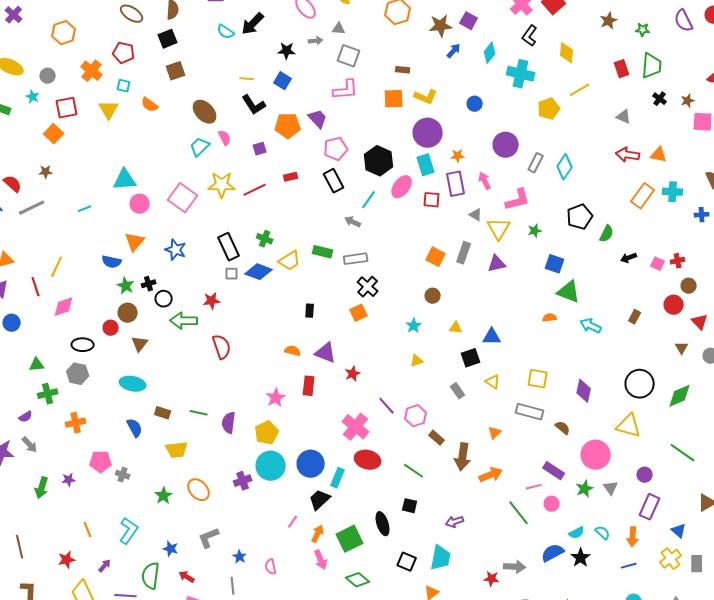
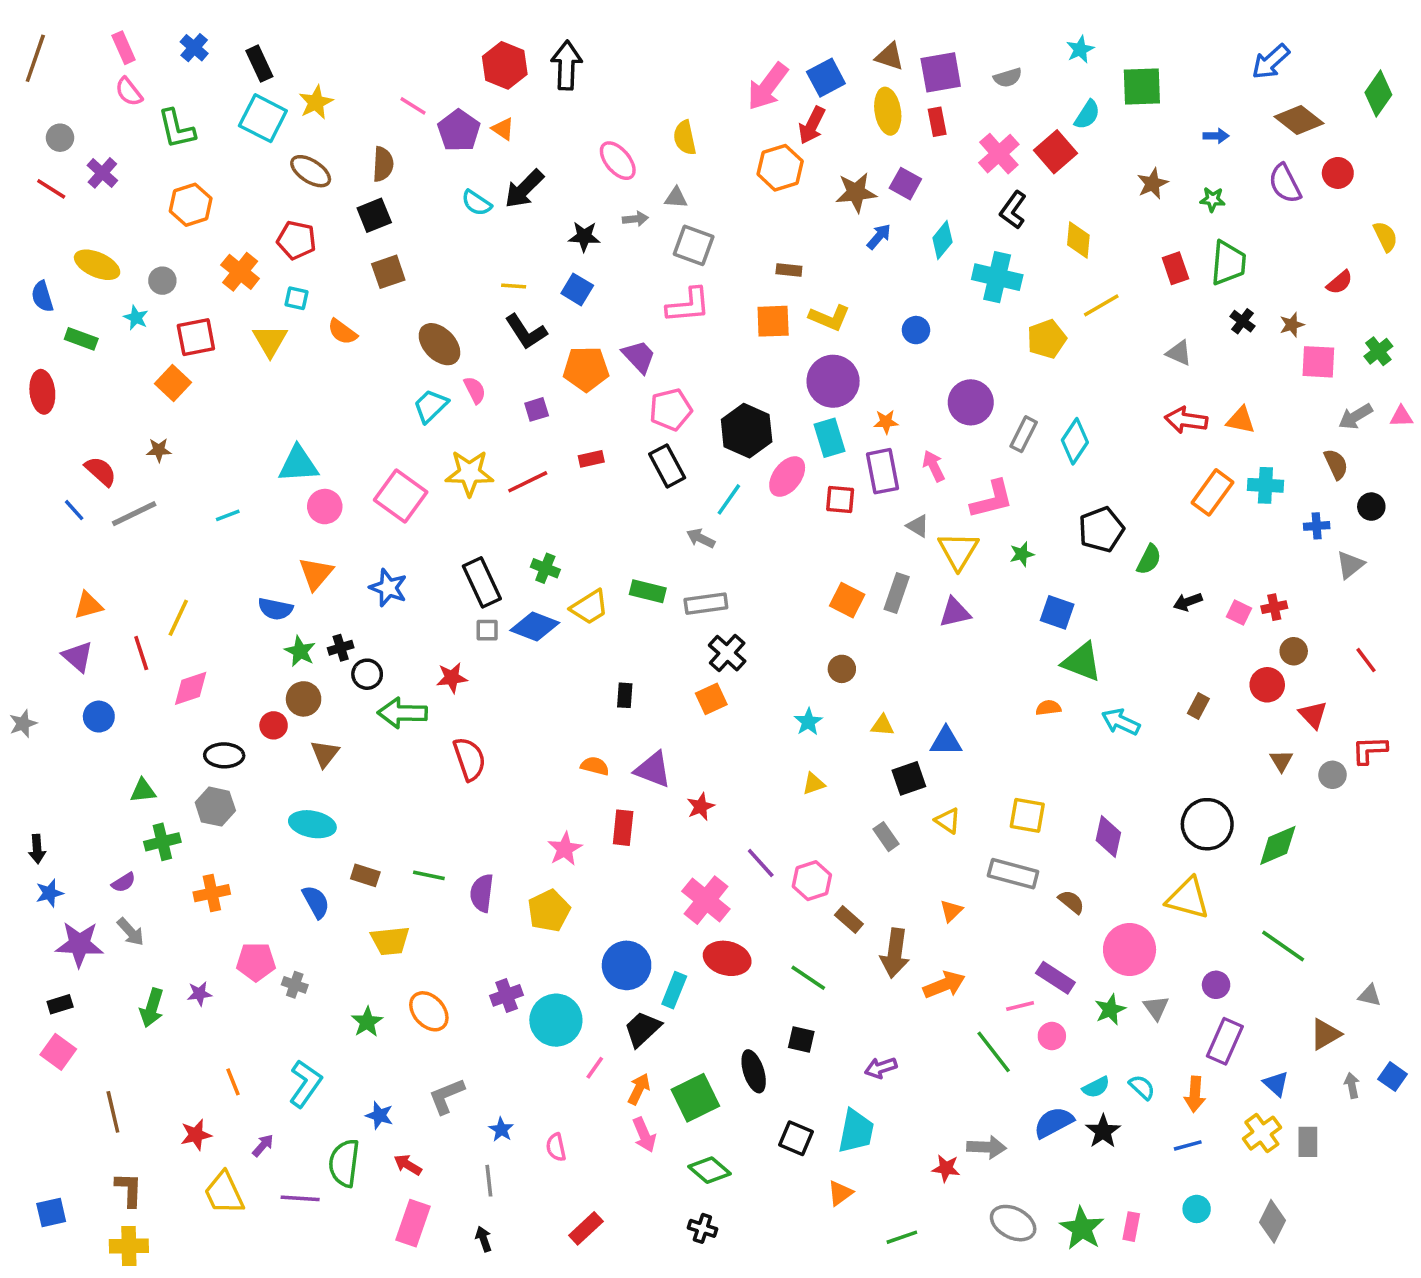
cyan circle: (271, 466) -> (556, 1020), moved

